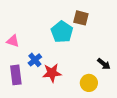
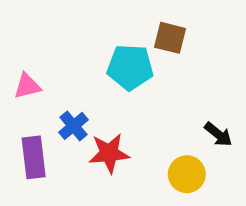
cyan pentagon: (62, 32) -> (130, 67), turned -30
pink triangle: (13, 41) -> (27, 86), turned -32

